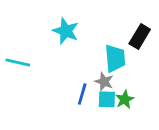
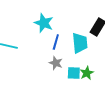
gray star: (104, 82) -> (56, 63), moved
blue line: (82, 94) -> (56, 42), moved

